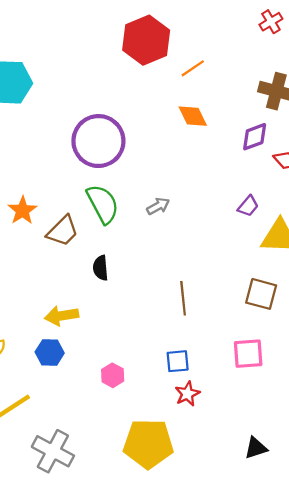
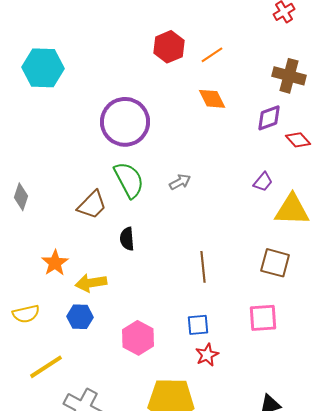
red hexagon: (146, 40) -> (169, 47), moved, size x0.7
orange star: (23, 210) -> (55, 263), moved
pink hexagon: (113, 375) -> (138, 338), size x1.5

